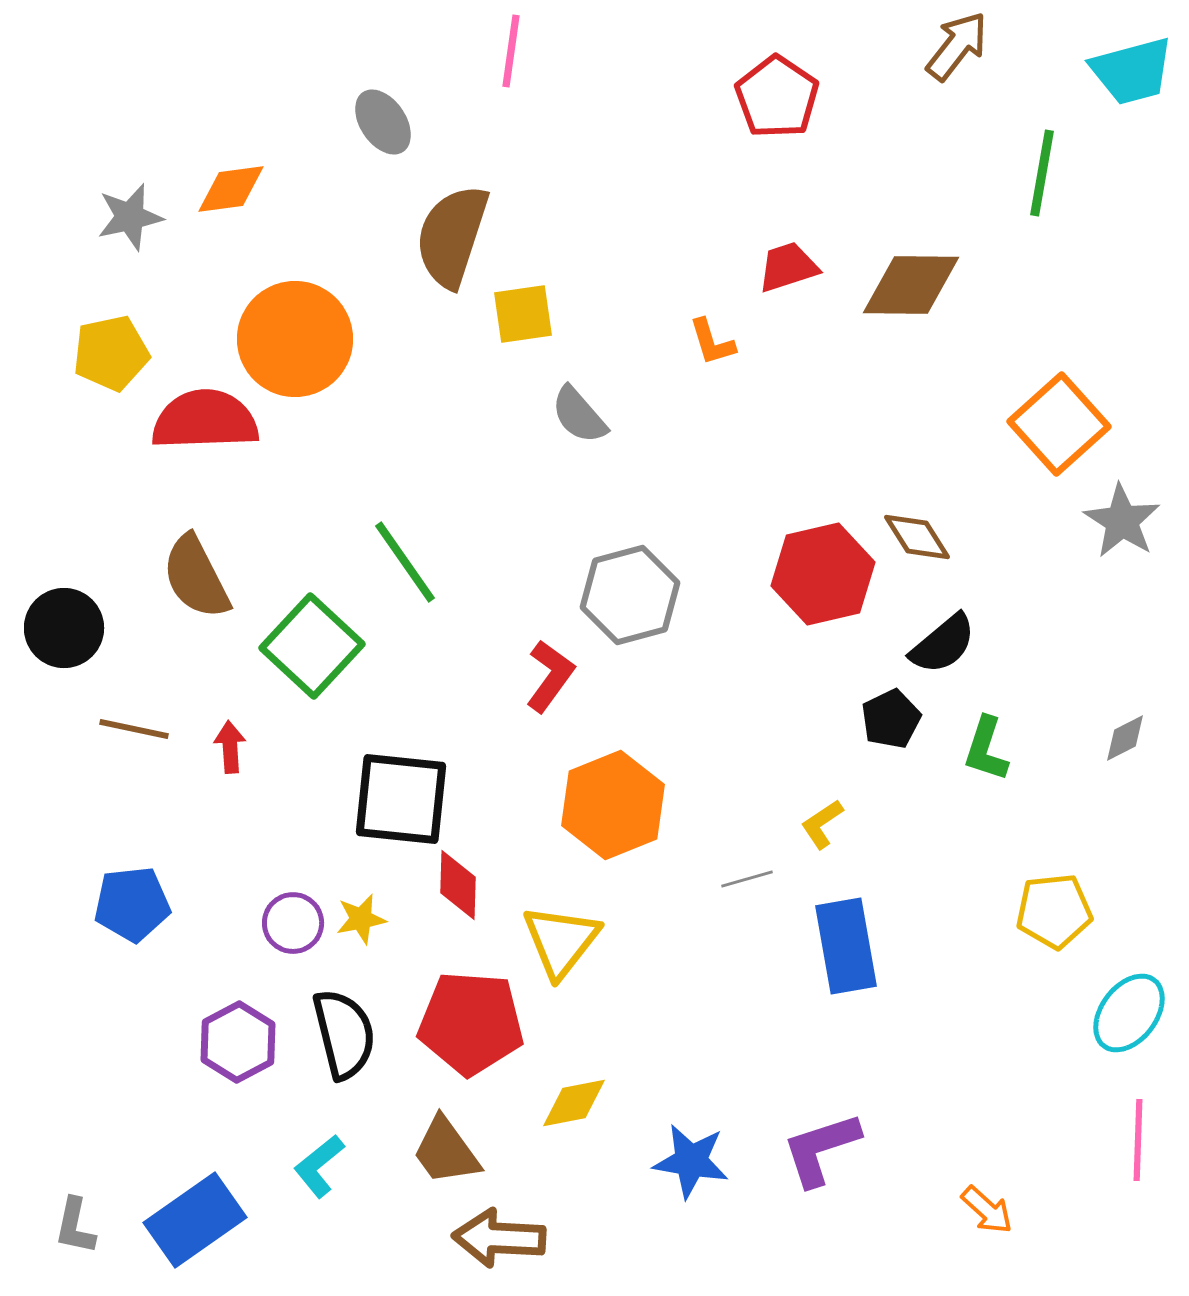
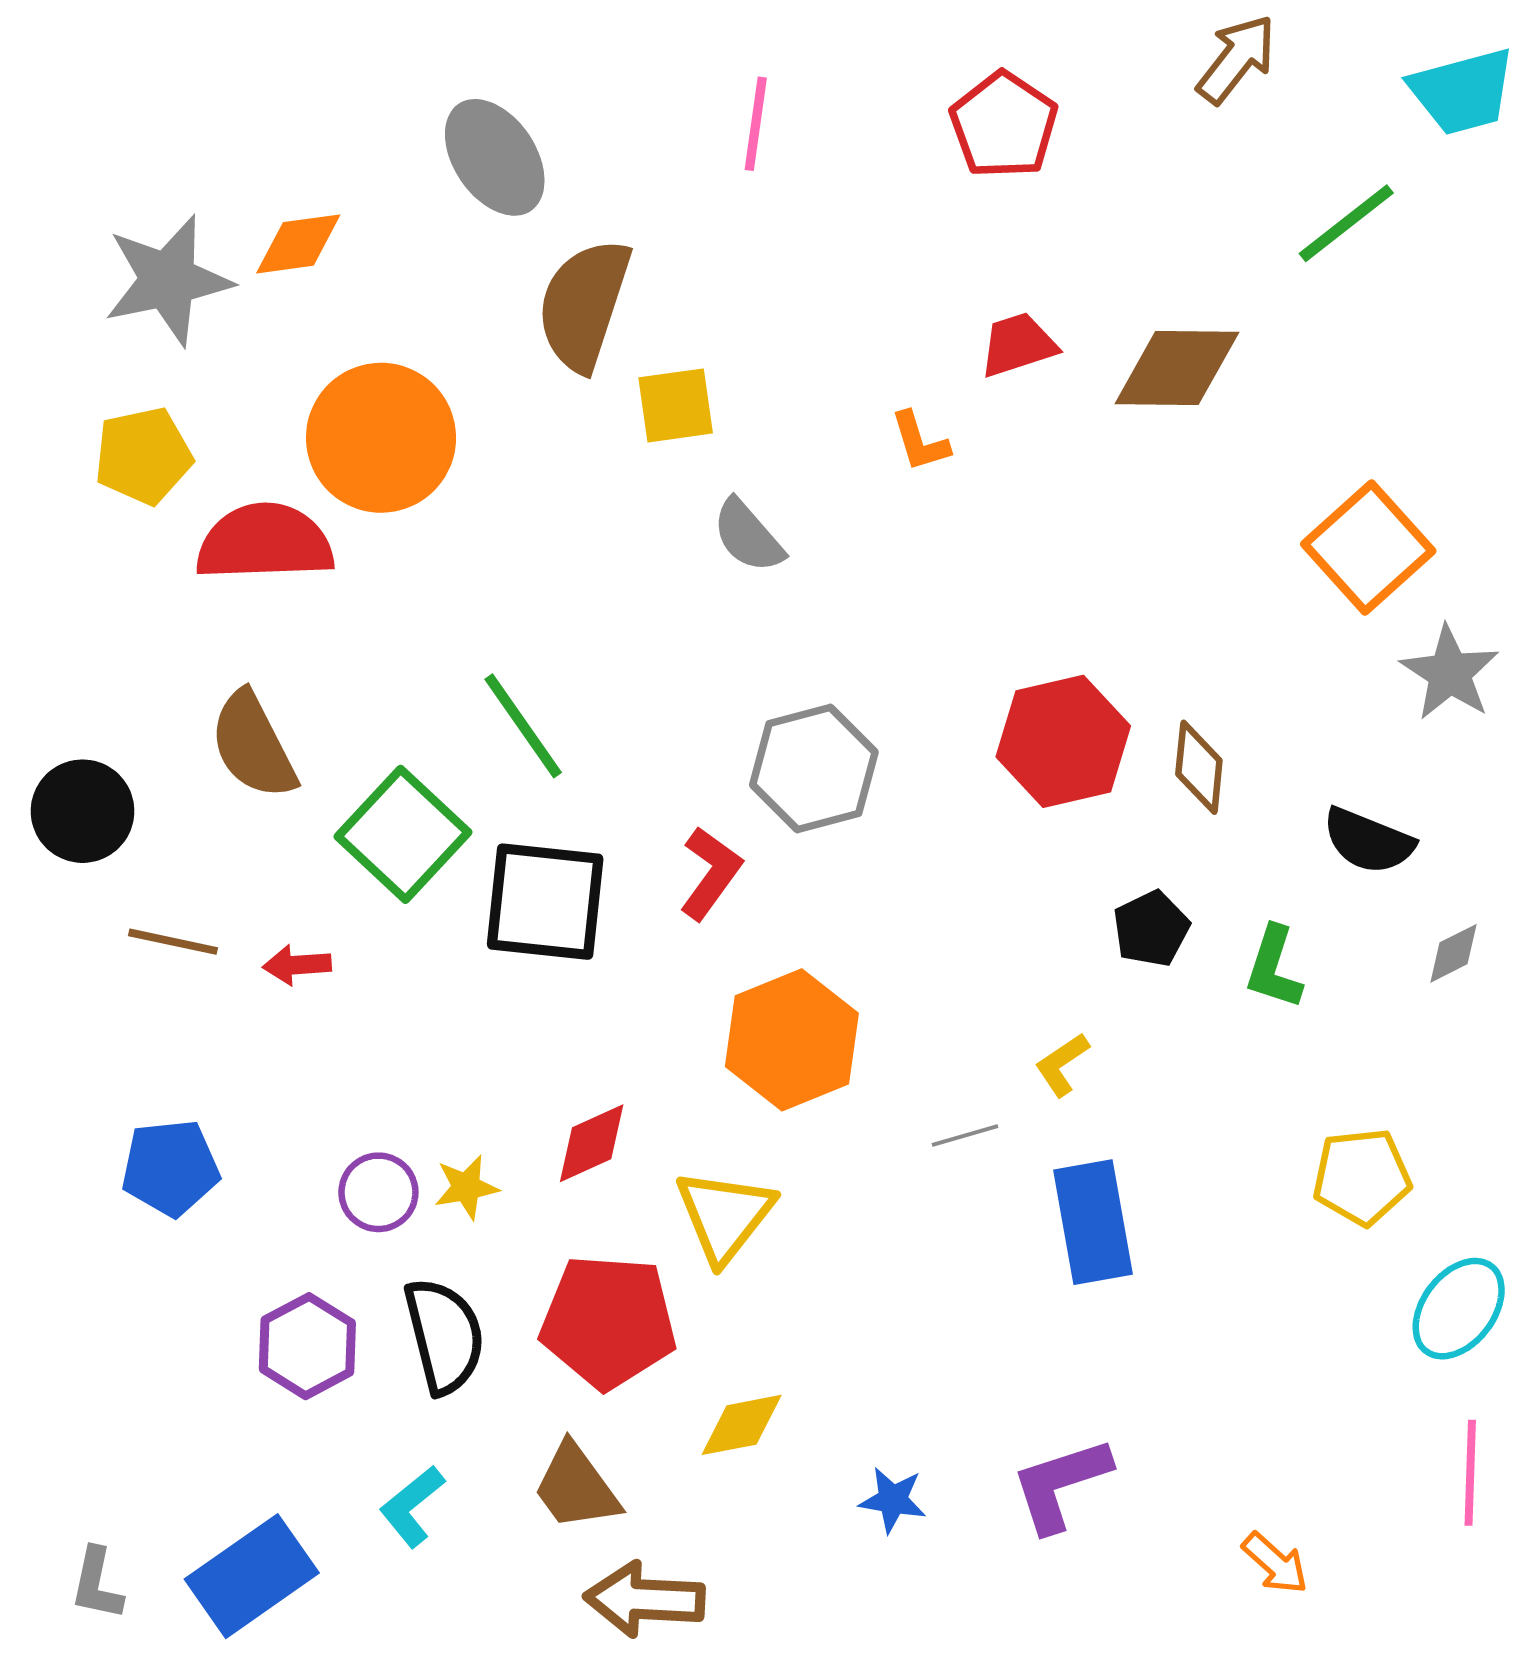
pink line: (511, 51) -> (756, 124), moved
gray ellipse: (383, 122) -> (495, 157), size x1.4
green line: (1042, 173) -> (1346, 223), turned 42
gray star: (130, 217) -> (168, 280), size x1.5
brown diamond: (917, 537) -> (1199, 767), moved, turned 38
black semicircle: (943, 644) -> (1368, 841), moved, turned 62
red arrow: (230, 747) -> (297, 965), turned -90
black square: (401, 799) -> (545, 902), moved
red diamond: (458, 885) -> (592, 1143), turned 64
blue star: (691, 1161) -> (893, 1500), size x0.7

